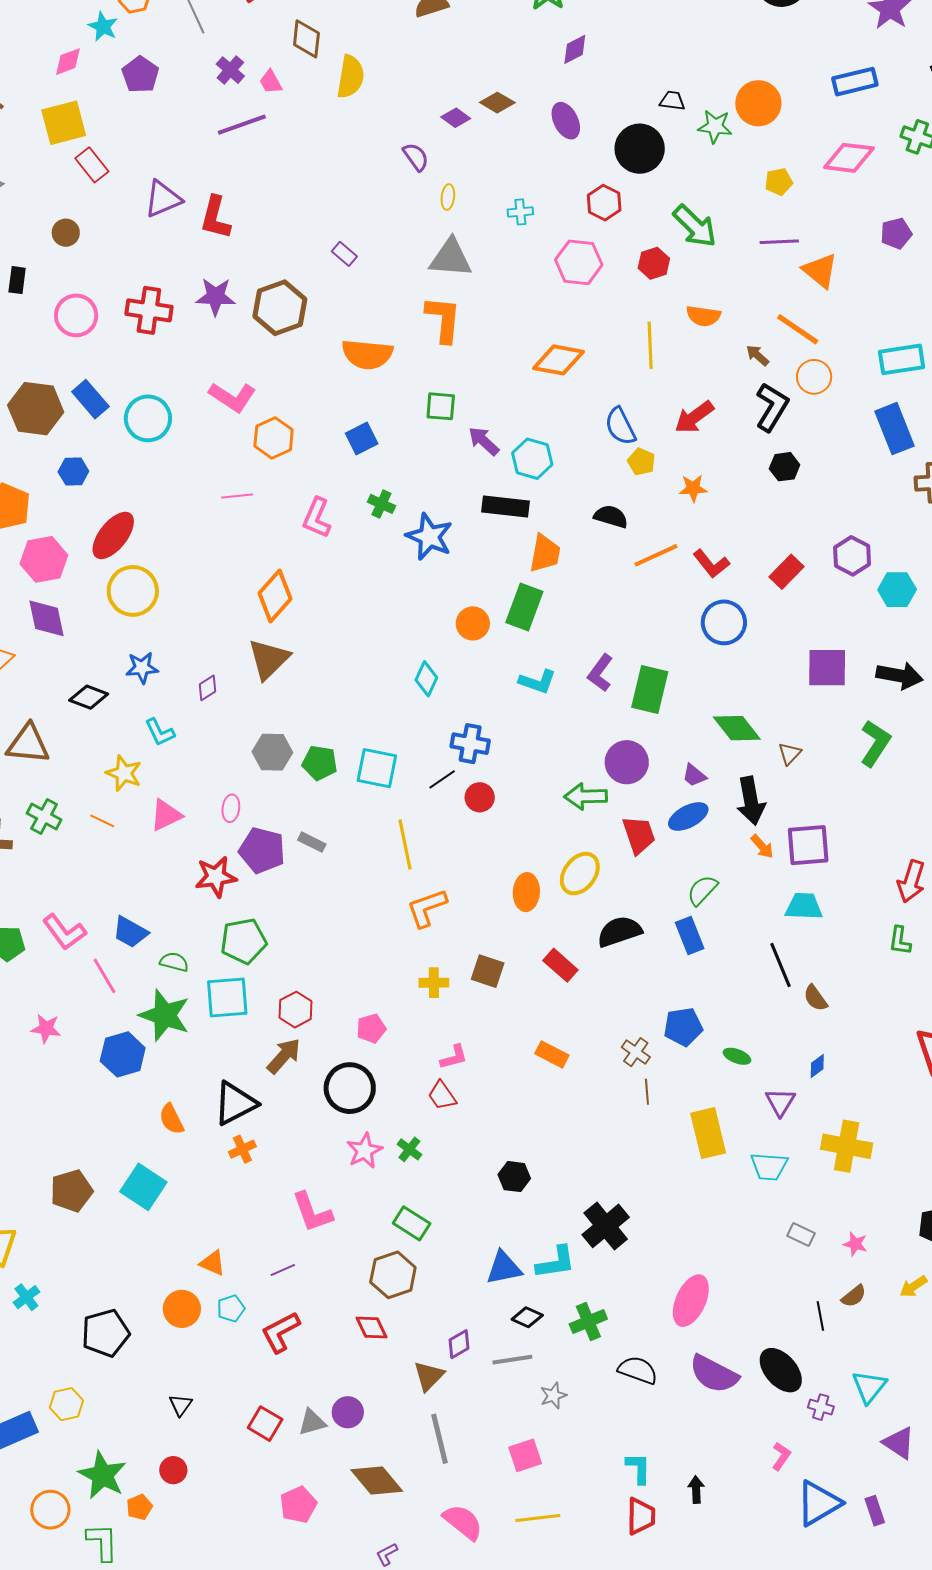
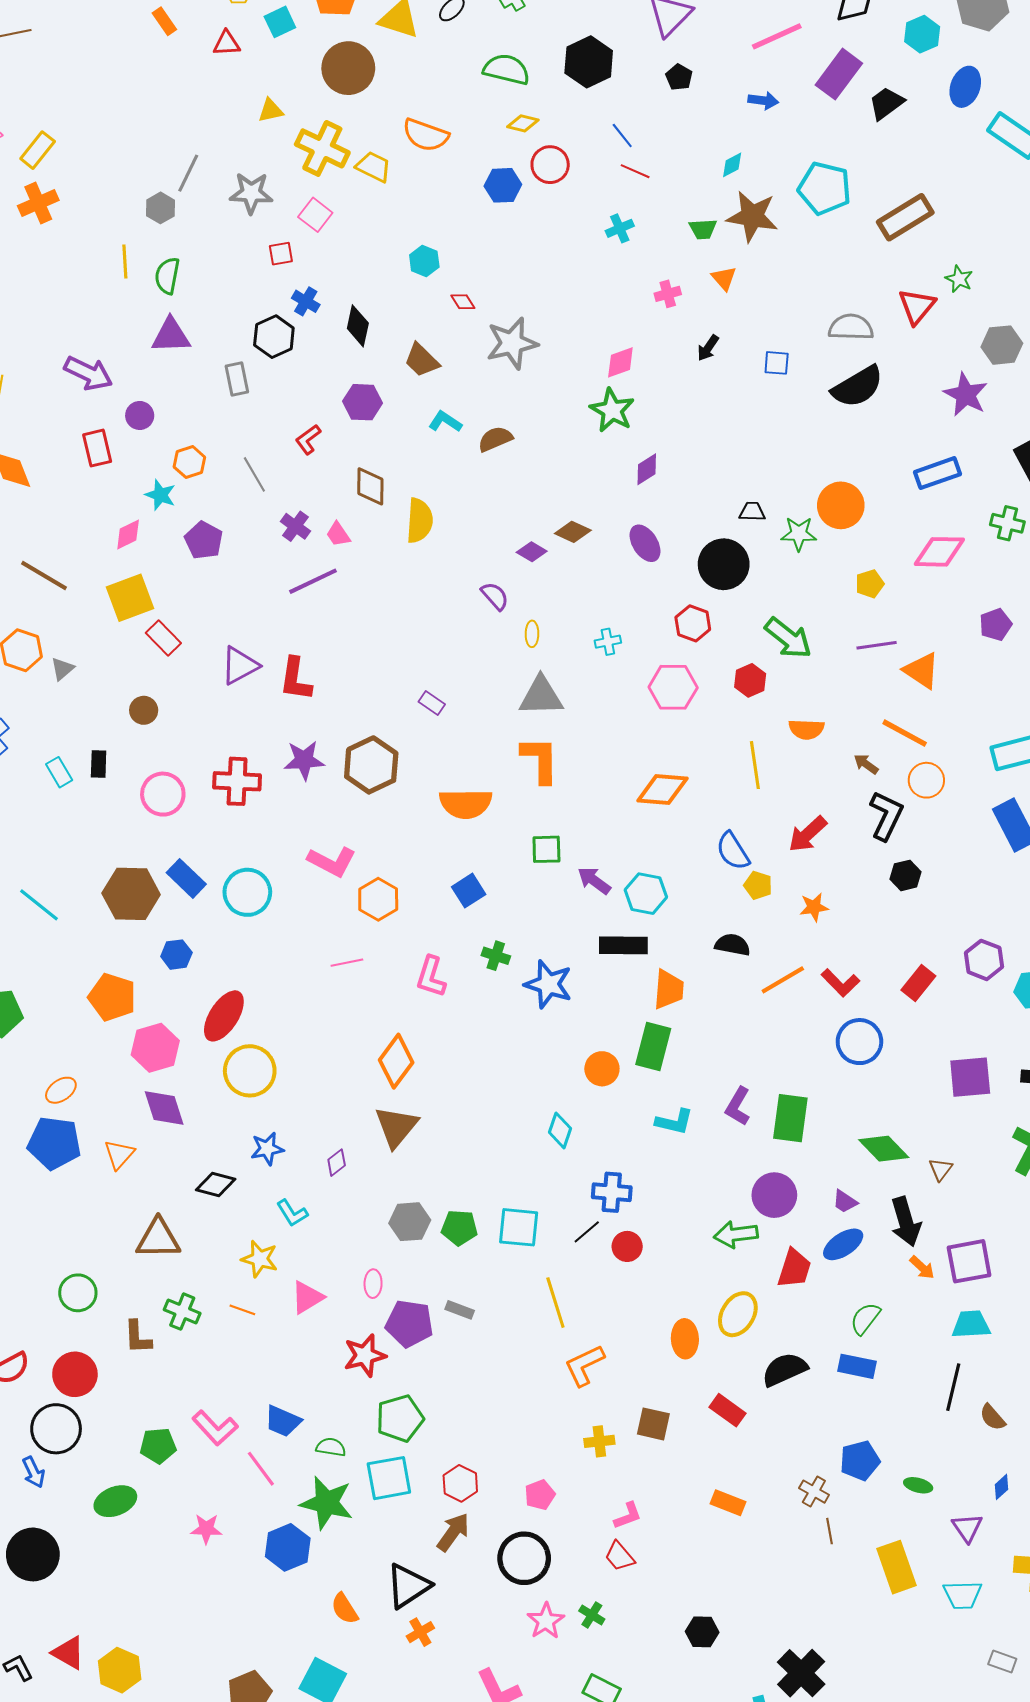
red trapezoid: (639, 835) -> (794, 1268), turned 42
blue rectangle: (690, 936) -> (857, 1366), turned -51
black line: (780, 965) -> (953, 1387), turned 42

